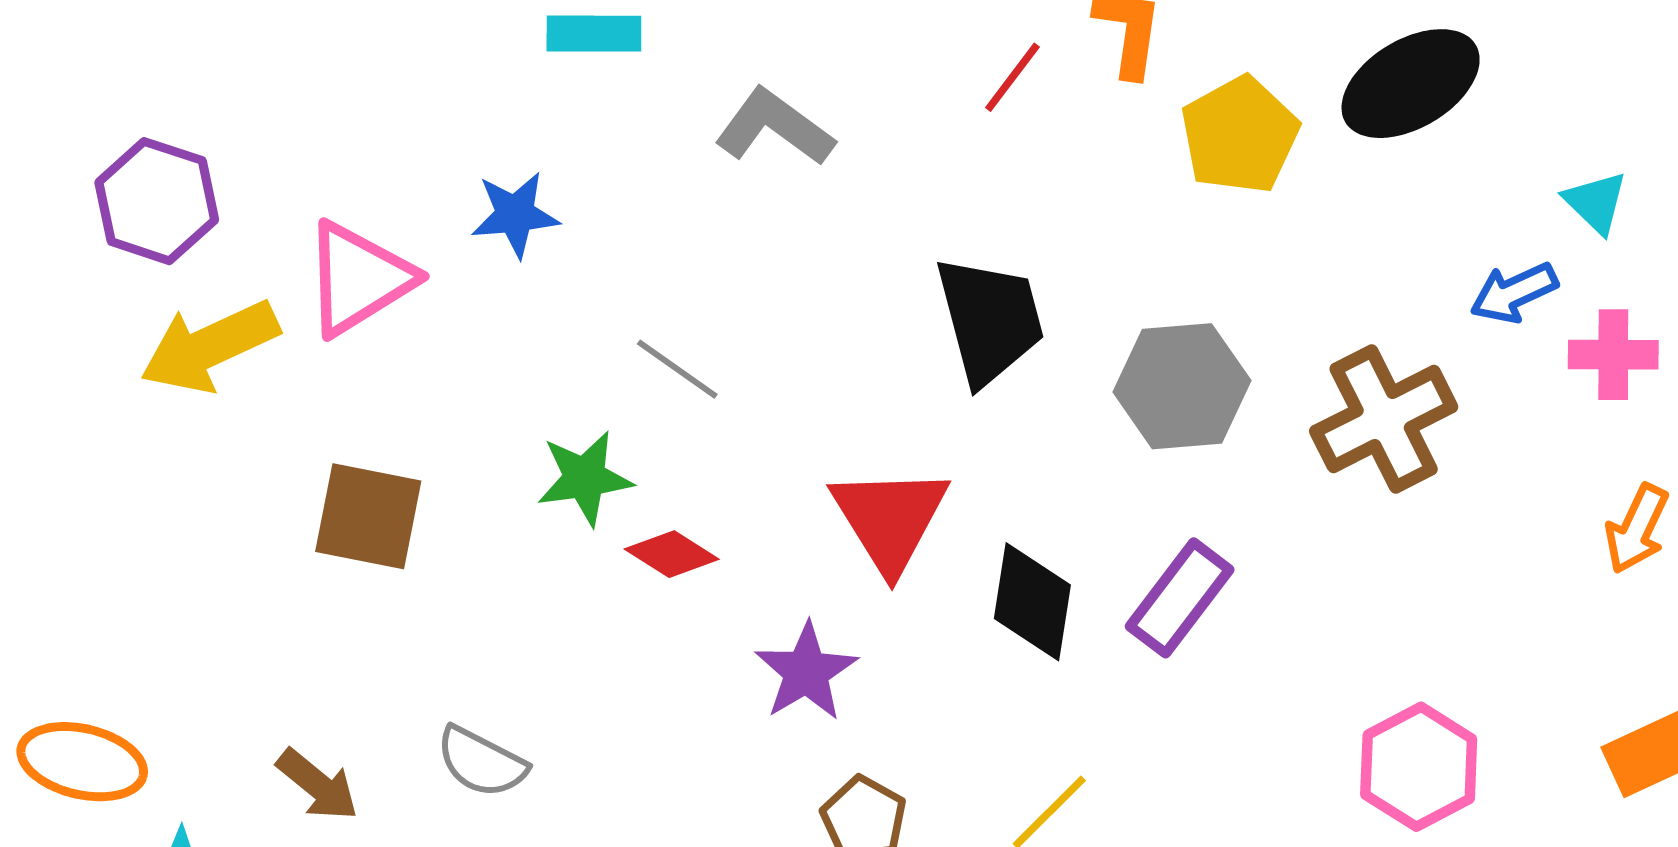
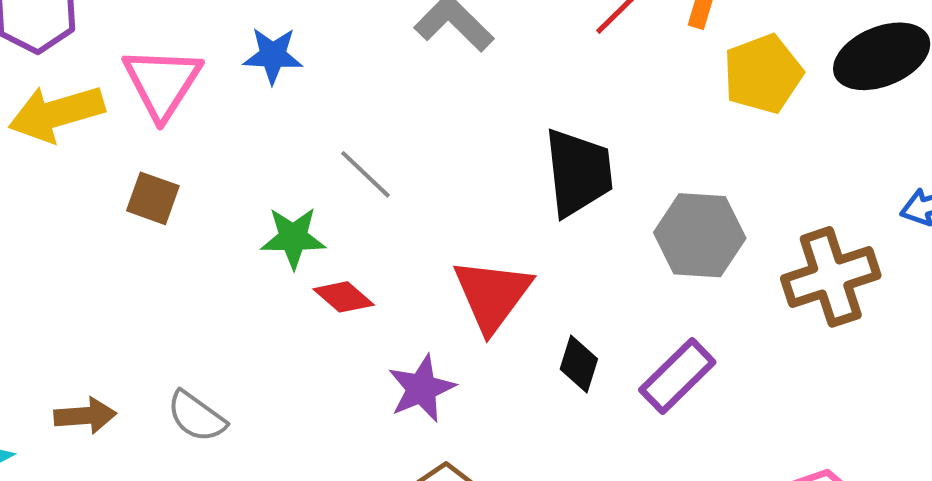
pink triangle: (358, 279) -> (162, 83), turned -34
brown square: (368, 516) -> (153, 198), moved, size x0.7
black diamond: (1032, 602) -> (579, 364), size x0.7
brown arrow: (318, 785) -> (85, 416), turned -52

